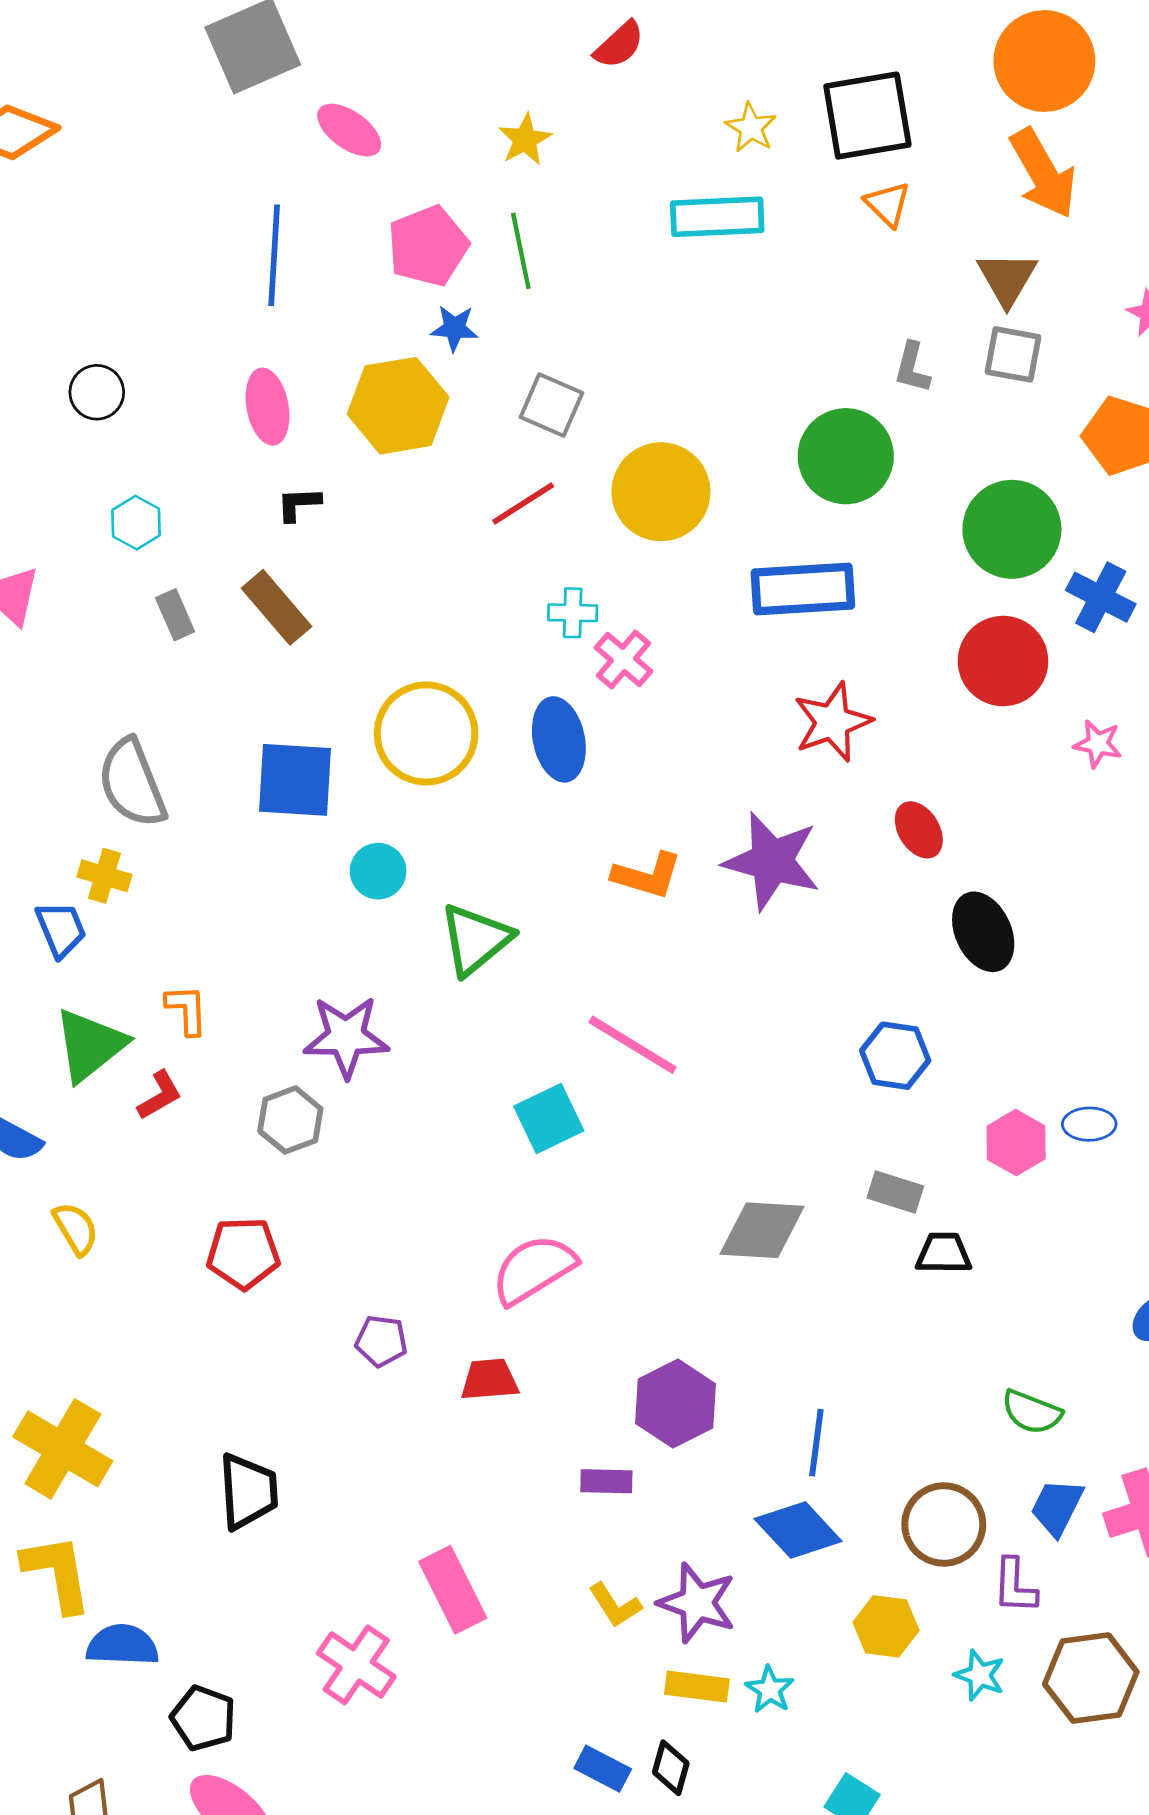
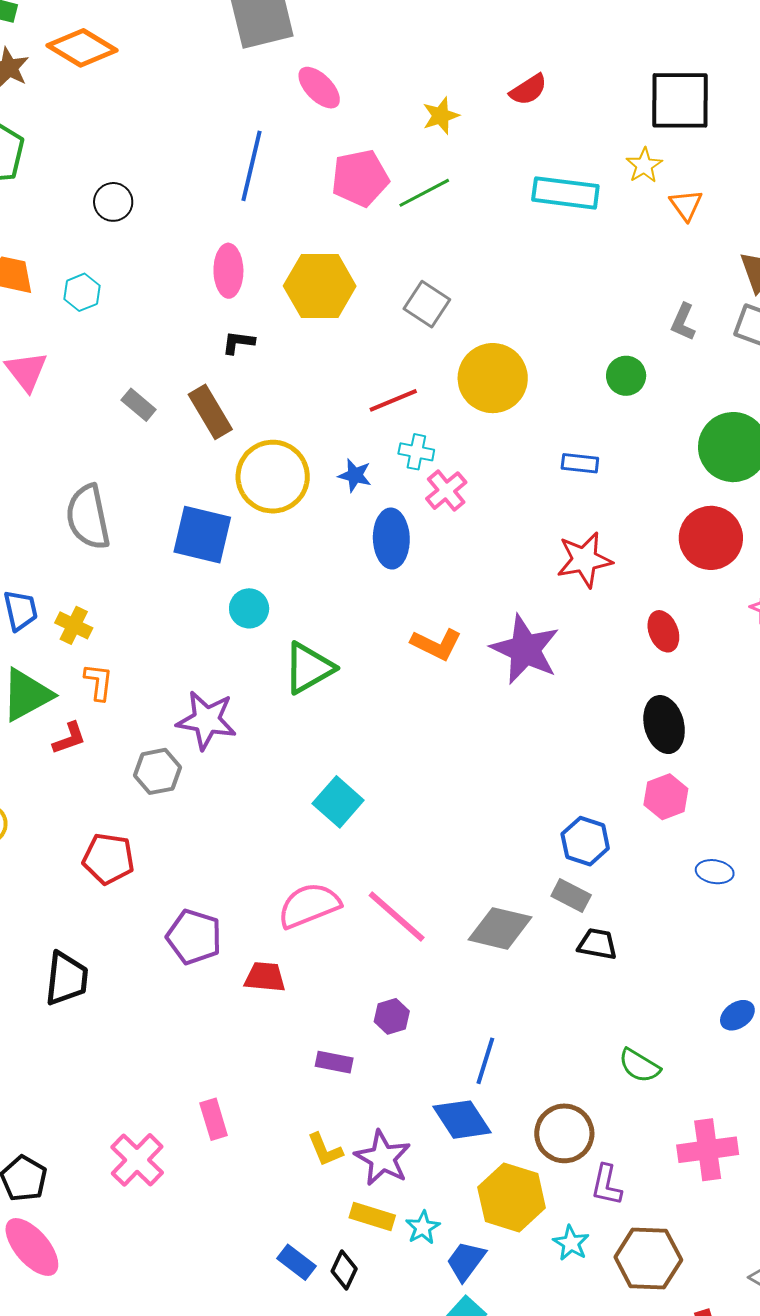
red semicircle: (619, 45) -> (528, 90), moved
black square: (867, 116) -> (680, 100), moved
yellow star: (751, 128) -> (644, 165), moved
green line: (521, 251) -> (424, 193), turned 64
blue star: (454, 328) -> (355, 475), moved
black circle: (97, 392) -> (113, 202), moved
green circle: (846, 456) -> (626, 376), size x0.6
red line: (523, 503) -> (393, 400), moved
cyan hexagon: (136, 523) -> (82, 292), moved
blue rectangle: (803, 589) -> (580, 463), size x0.5
gray rectangle: (175, 615) -> (139, 405), turned -36
yellow circle: (426, 733) -> (273, 477), moved
red ellipse: (919, 830) -> (663, 631), moved
yellow cross: (104, 876) -> (74, 625), moved
pink line: (633, 1045) -> (397, 916), moved
blue hexagon: (895, 1056) -> (585, 841), moved
cyan square: (549, 1118) -> (338, 802), turned -33
pink hexagon: (1016, 1143) -> (666, 797), moved
gray diamond: (762, 1230) -> (500, 928), moved
purple pentagon: (381, 1341) -> (194, 937), size x1.5
purple hexagon: (675, 1404) -> (392, 1016), size x0.6
black trapezoid: (248, 1491) -> (66, 979), moved
blue trapezoid: (1057, 1507) -> (466, 1261), moved
pink rectangle: (453, 1590) -> (214, 1119), size x0.7
yellow hexagon: (886, 1626) -> (512, 1198), size x1.5

